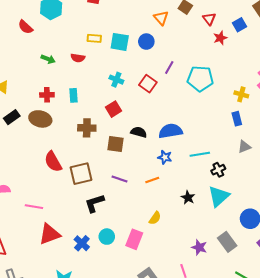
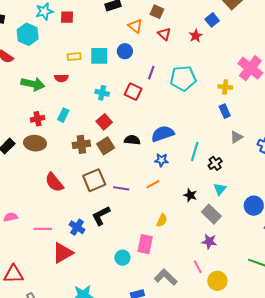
red triangle: (209, 19) -> (164, 34), moved
green arrow: (48, 59) -> (33, 84), size x1.6
cyan rectangle: (73, 95) -> (63, 115), turned 40
brown square: (116, 144) -> (106, 146), moved, turned -30
cyan line: (200, 154) -> (195, 151), turned -54
brown square: (81, 174) -> (94, 180), moved
cyan triangle: (219, 196) -> (220, 189), size x0.6
cyan circle: (107, 237) -> (122, 258), moved
gray rectangle: (227, 242) -> (211, 214), moved
blue cross: (82, 243) -> (77, 227), moved

